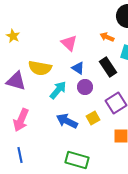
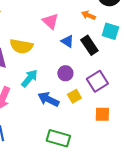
blue triangle: (78, 68) -> (67, 41), moved
purple circle: (85, 87) -> (65, 73), moved
cyan arrow: (58, 90) -> (29, 78), moved

